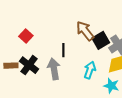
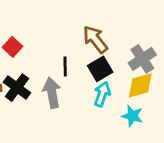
black square: (101, 40) -> (100, 69), moved

